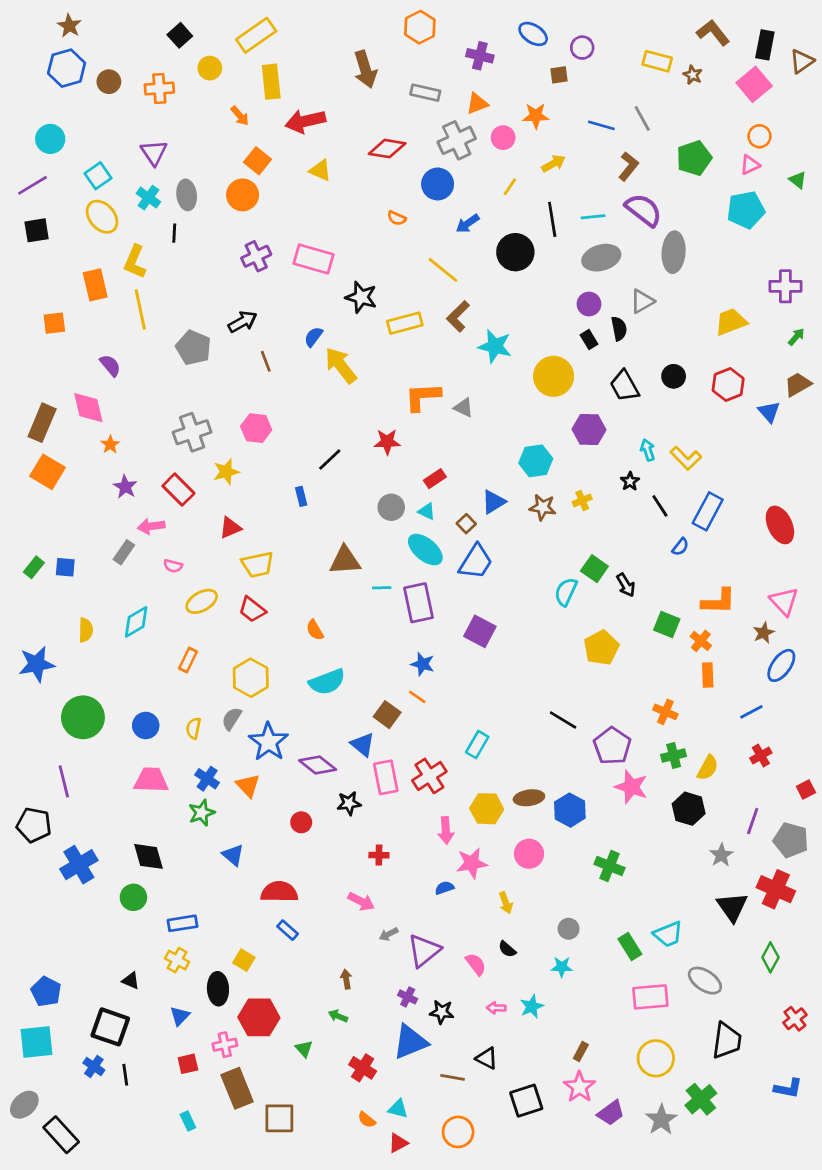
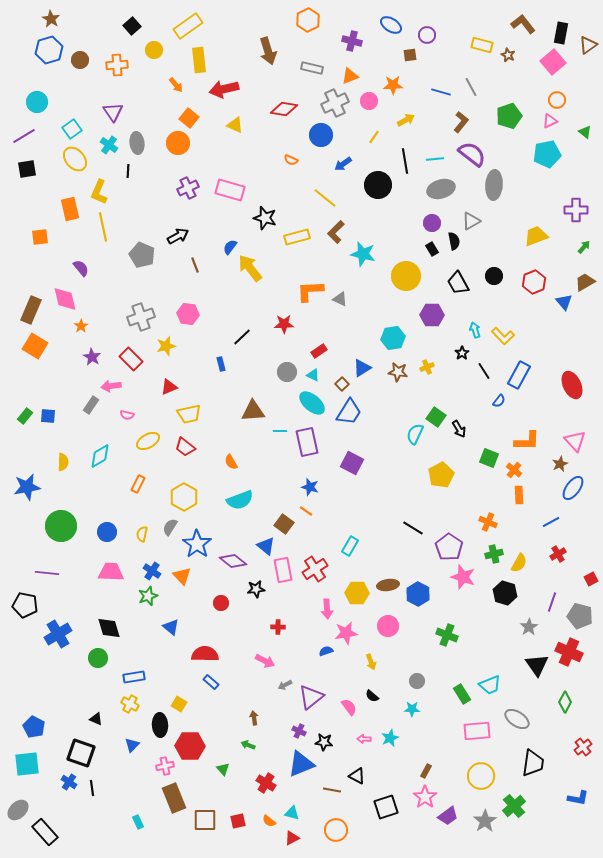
purple line: (64, 781) -> (47, 573), turned -70
red square: (188, 1064) -> (238, 821), moved

